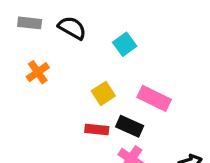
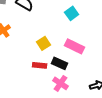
cyan square: (125, 44) -> (72, 13), moved

